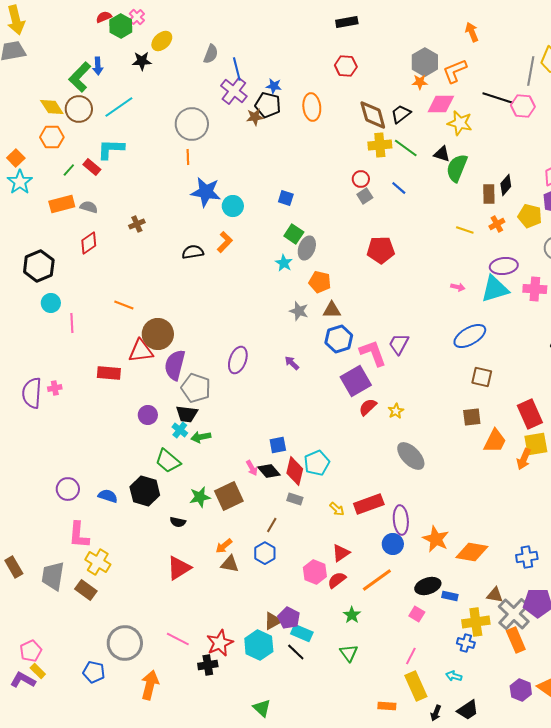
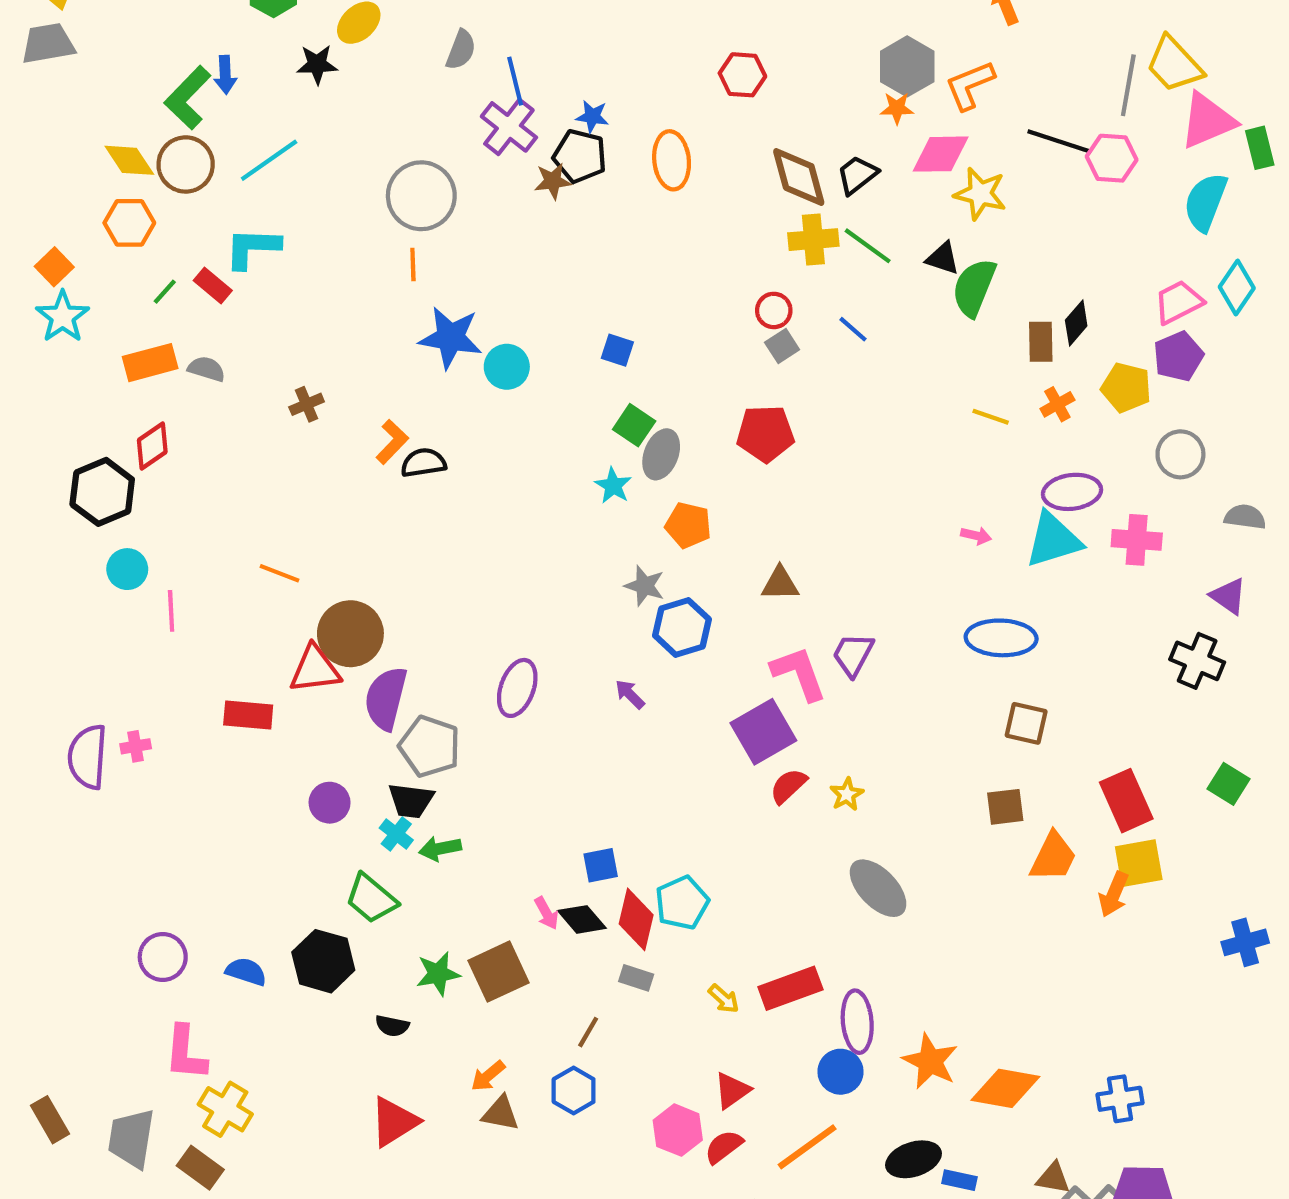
orange L-shape: (225, 242) -> (392, 442), moved
red diamond: (89, 243) -> (152, 446), moved
red pentagon: (381, 250) -> (765, 434), moved
brown triangle: (332, 310) -> (780, 584), moved
blue ellipse: (470, 336) -> (1001, 638), turned 32
blue hexagon: (339, 339) -> (682, 627), moved

